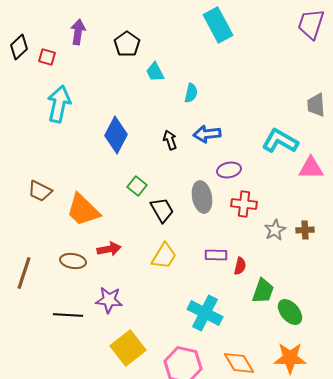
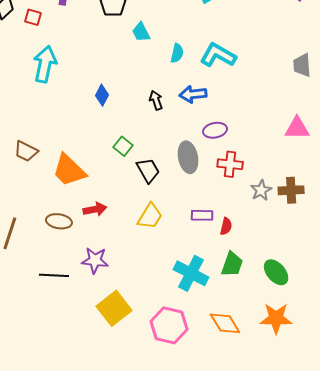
blue diamond: (116, 135) -> (102, 95), size x0.6
cyan L-shape: (280, 141) -> (218, 55), moved
brown cross: (305, 230) -> (291, 190), size x1.4
green trapezoid: (263, 291) -> (232, 264), moved

